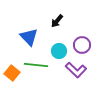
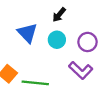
cyan circle: (59, 51) -> (57, 40), moved
green line: (36, 65) -> (35, 83), moved

